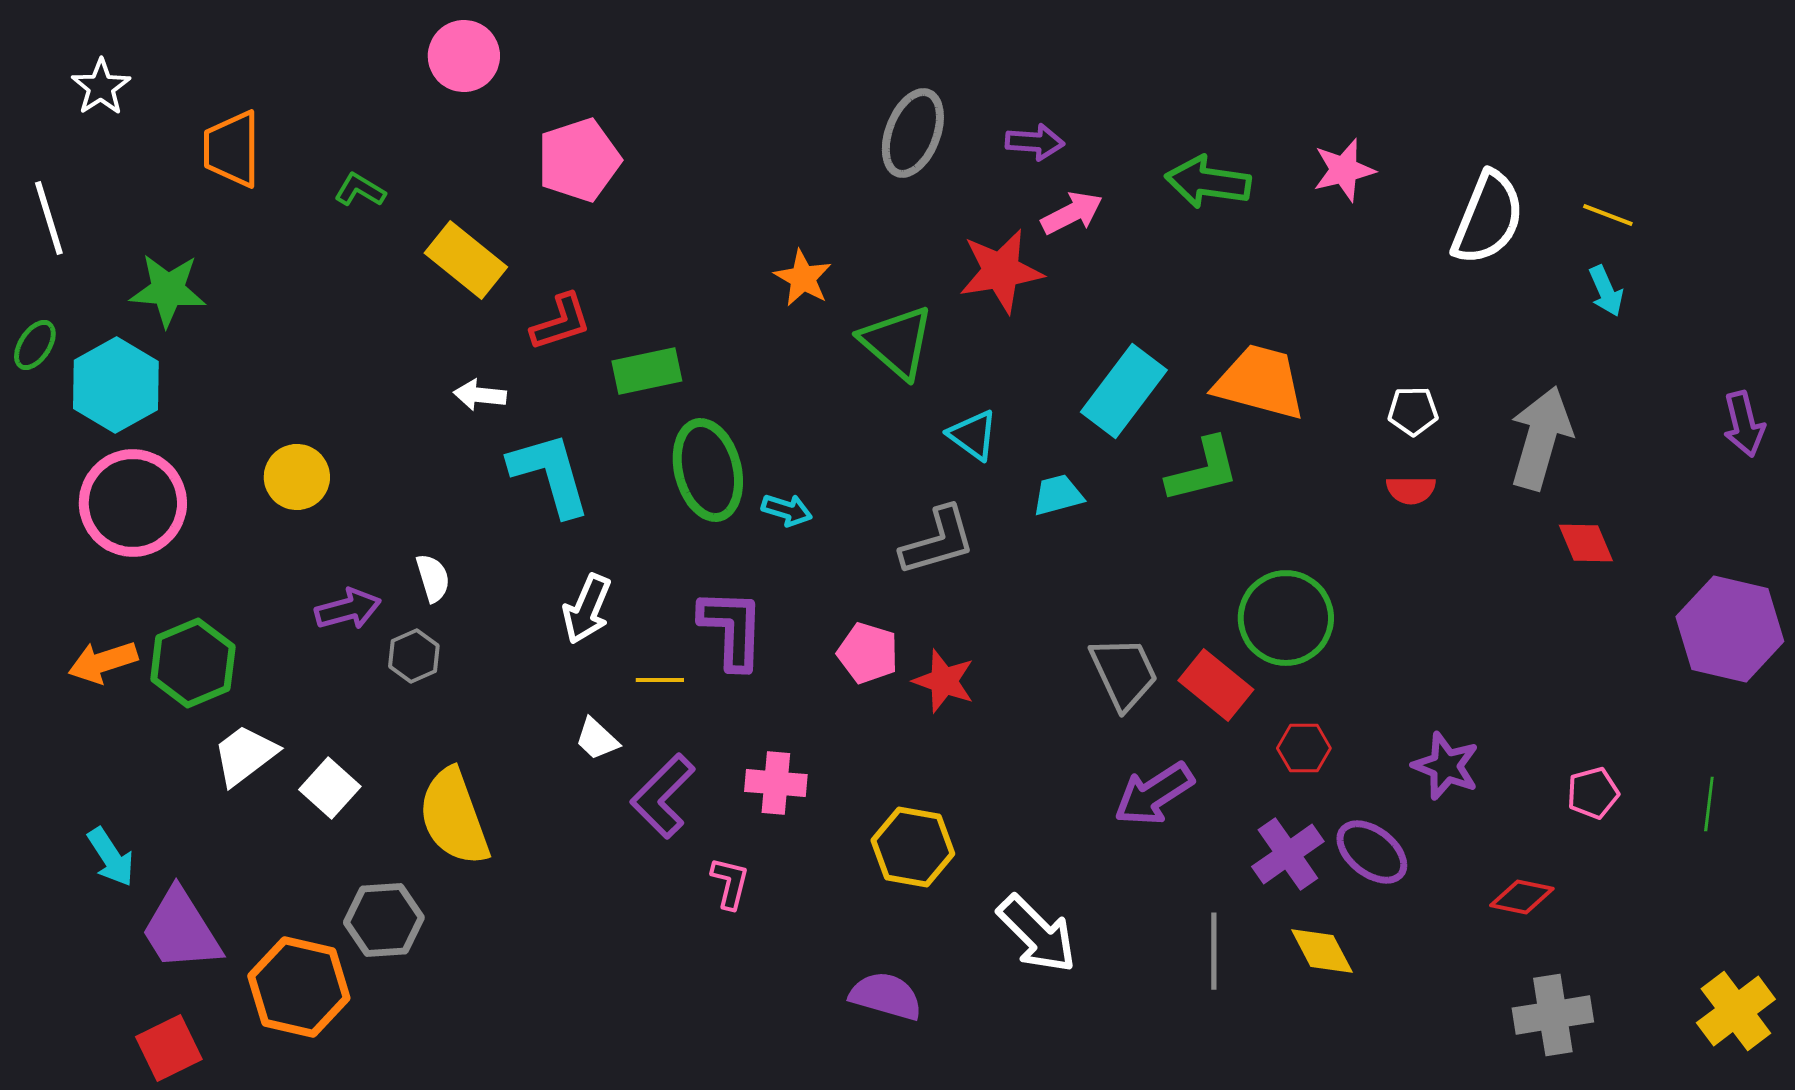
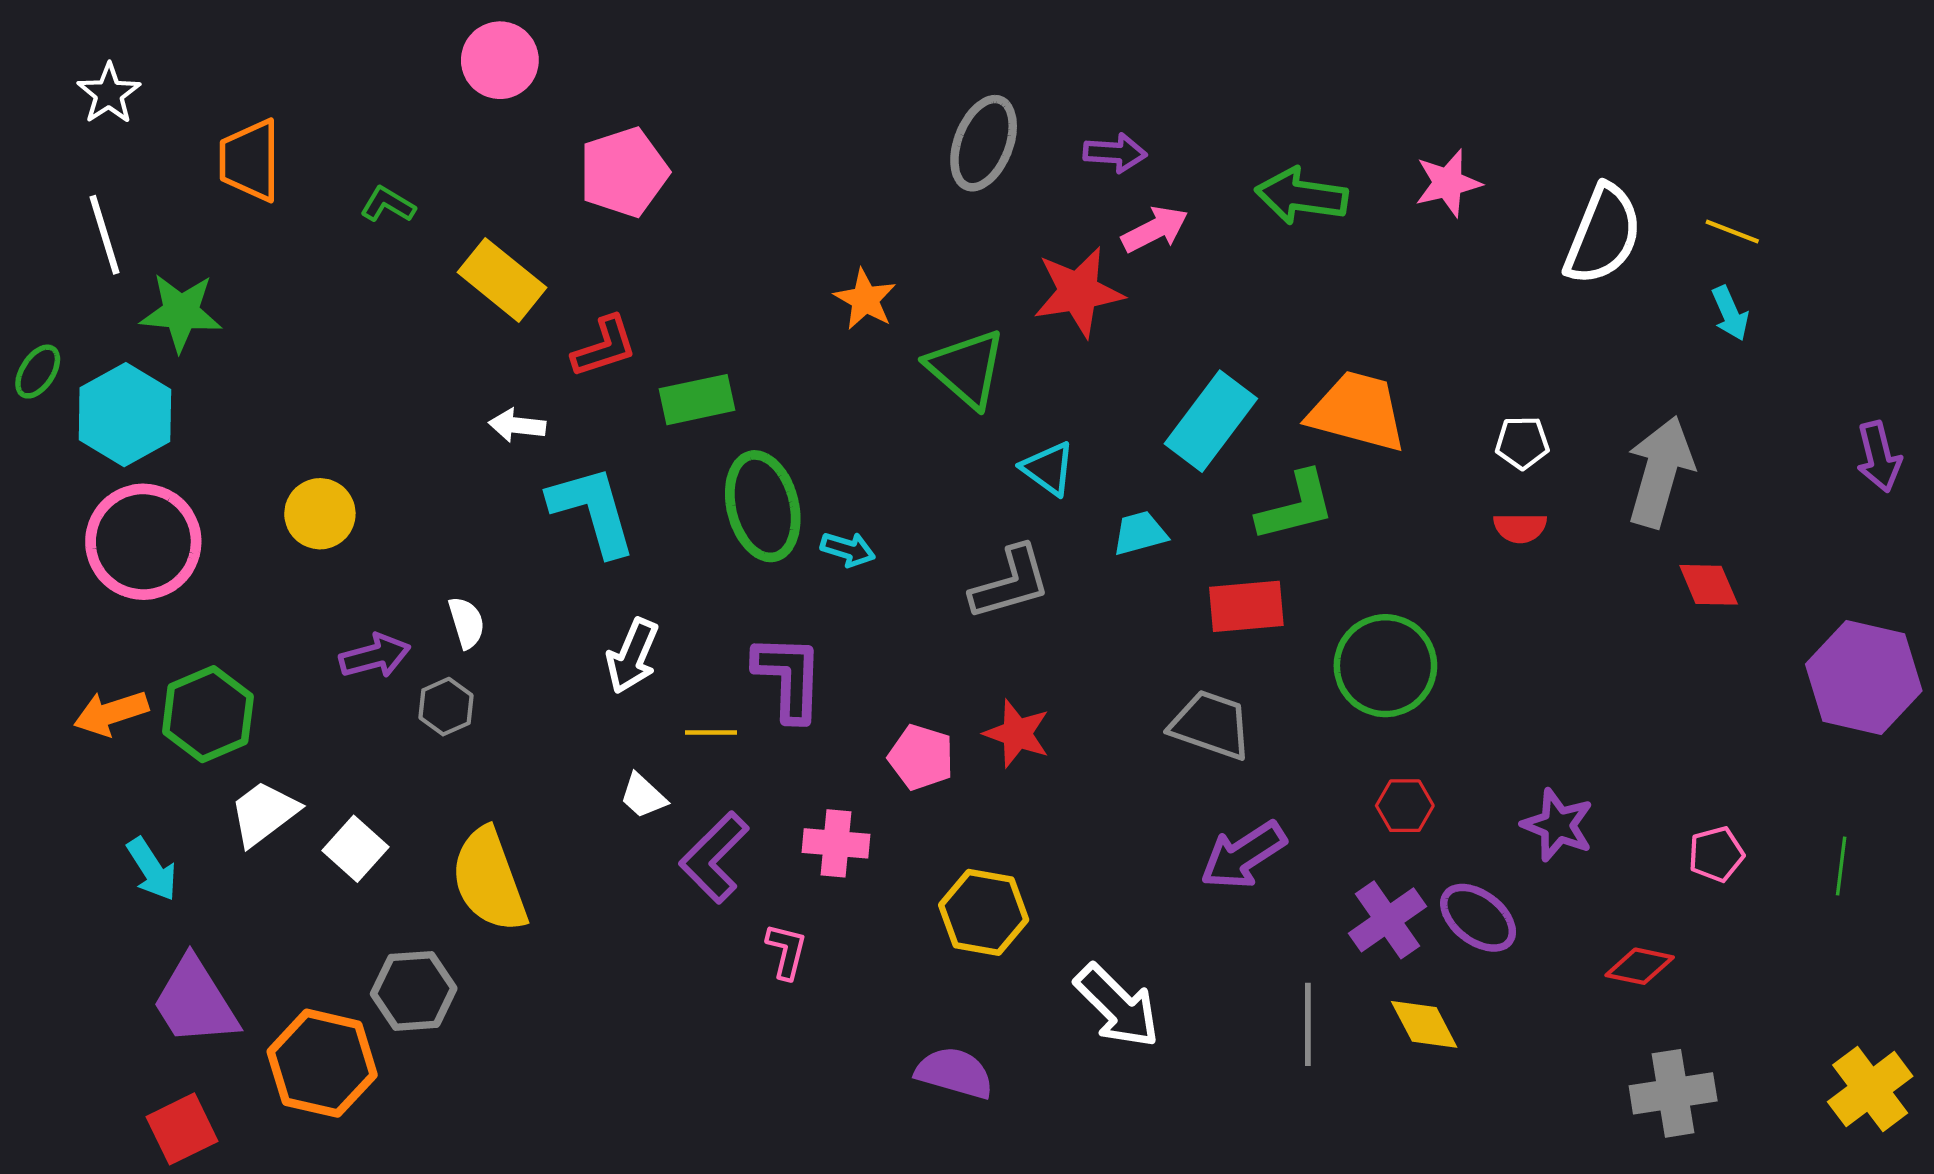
white line: (49, 218) -> (105, 235), moved
pink pentagon: (868, 653) -> (921, 757), moved
gray trapezoid: (1124, 673) -> (1211, 725), turned -46
red rectangle: (1216, 685) -> (1246, 606), moved, turned -44
cyan arrow: (111, 857) -> (152, 869), moved

